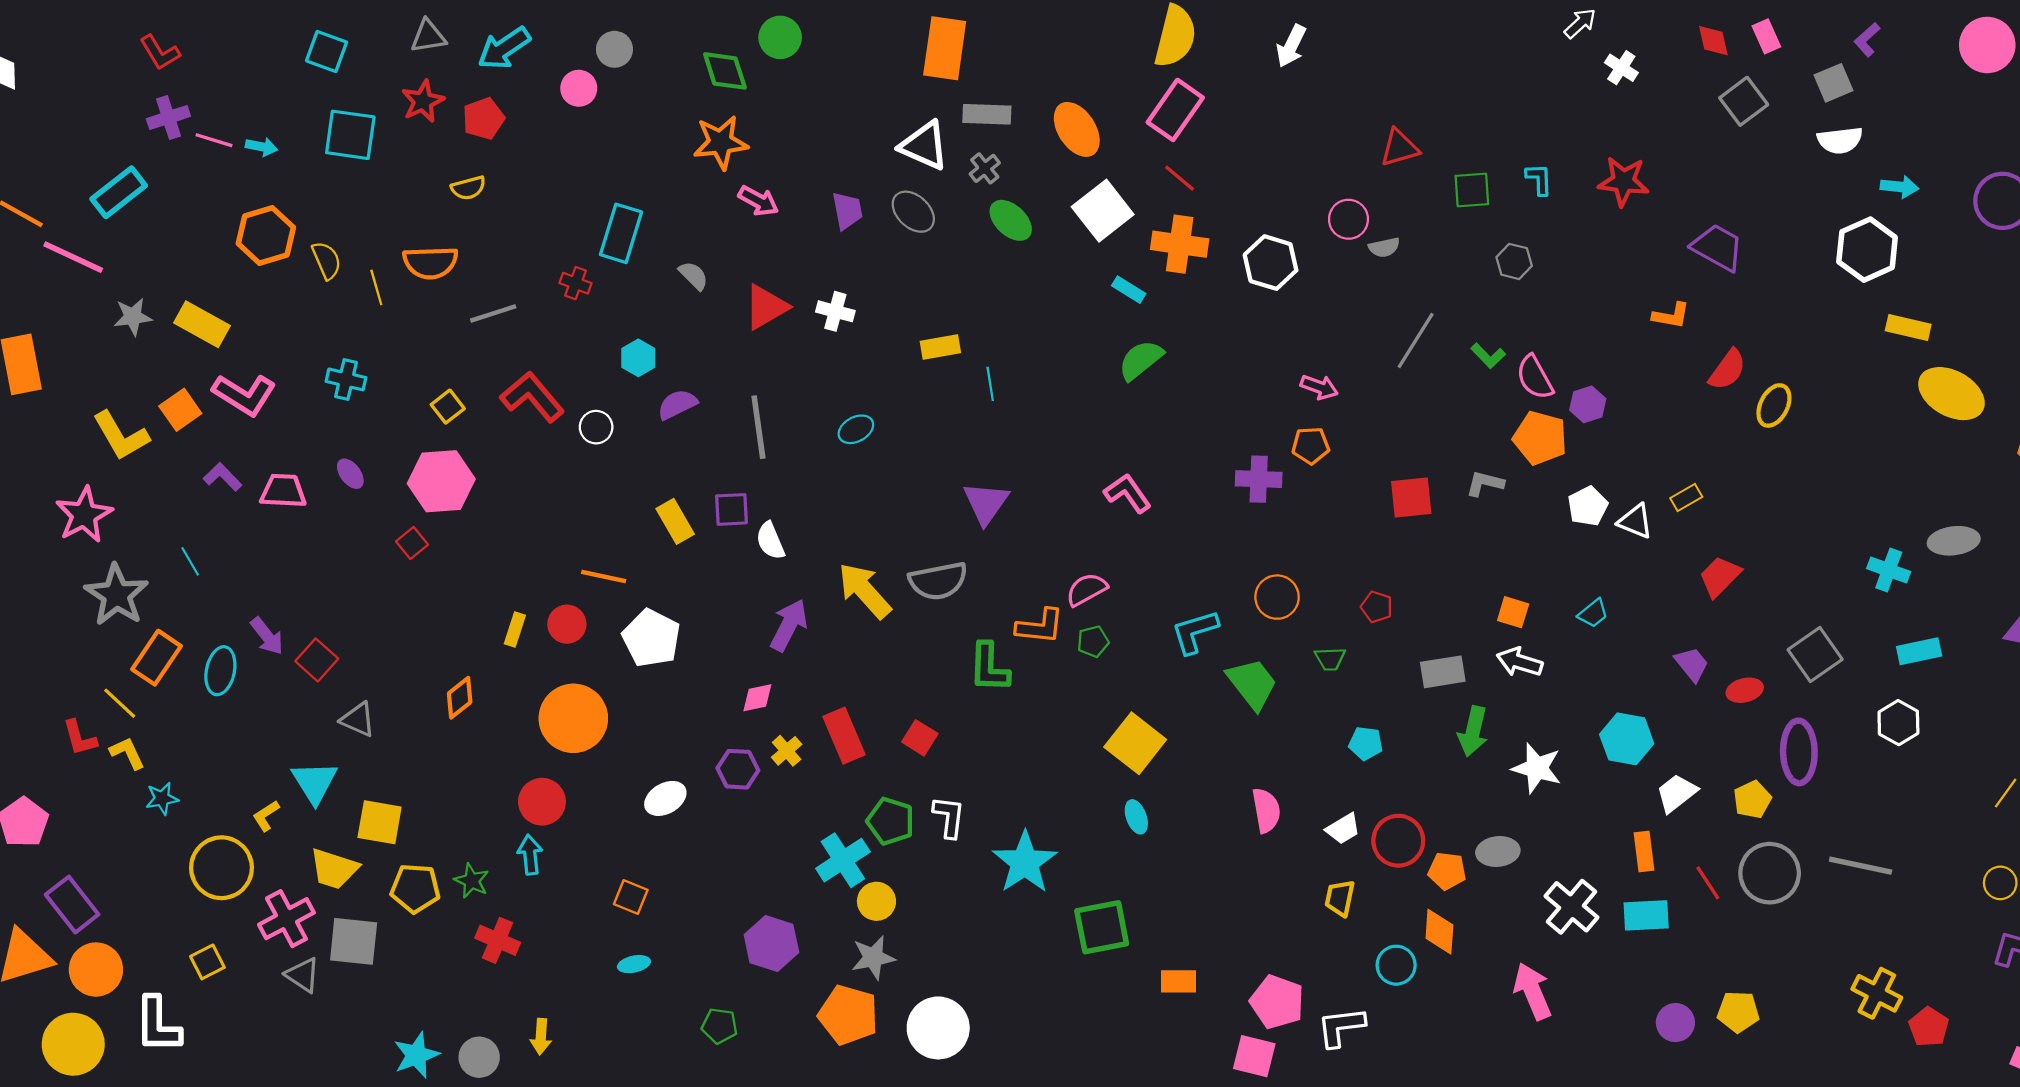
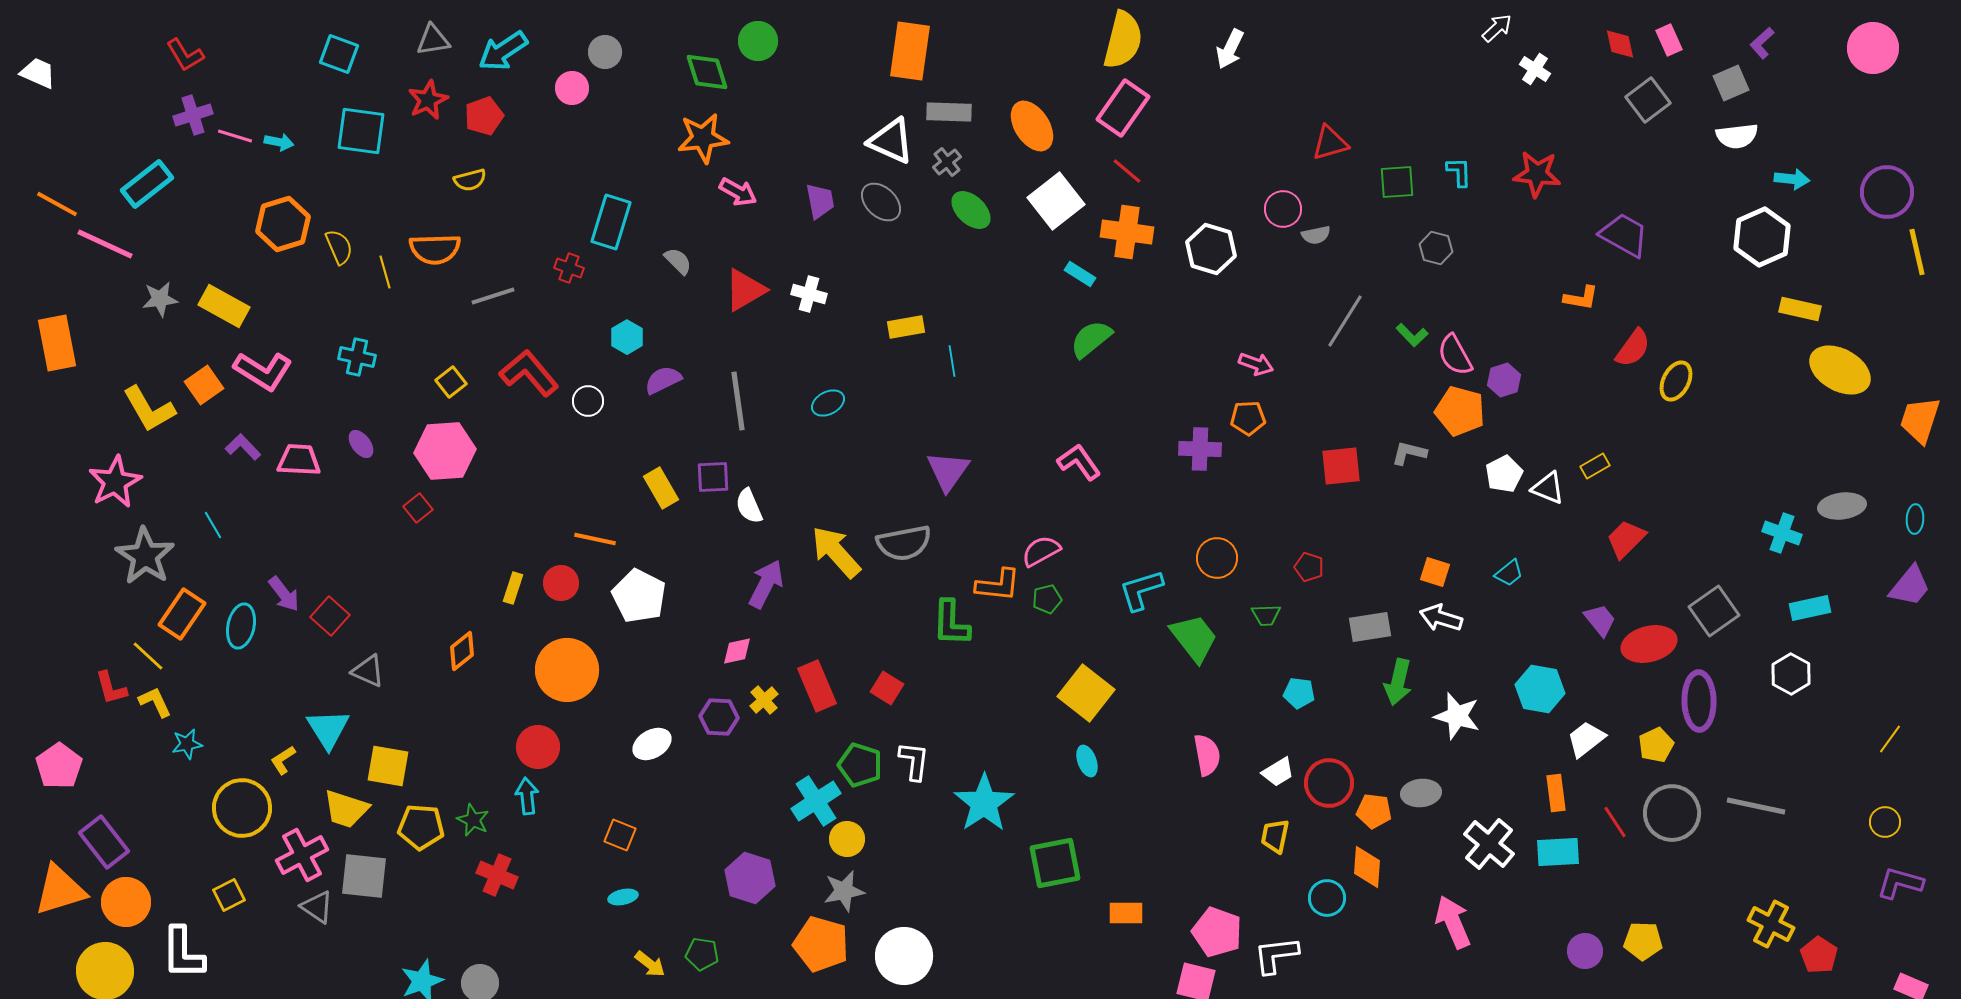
red ellipse: (1745, 690) -> (1649, 644), size x1.6
yellow arrow: (541, 1037) -> (650, 964), moved, turned -56

